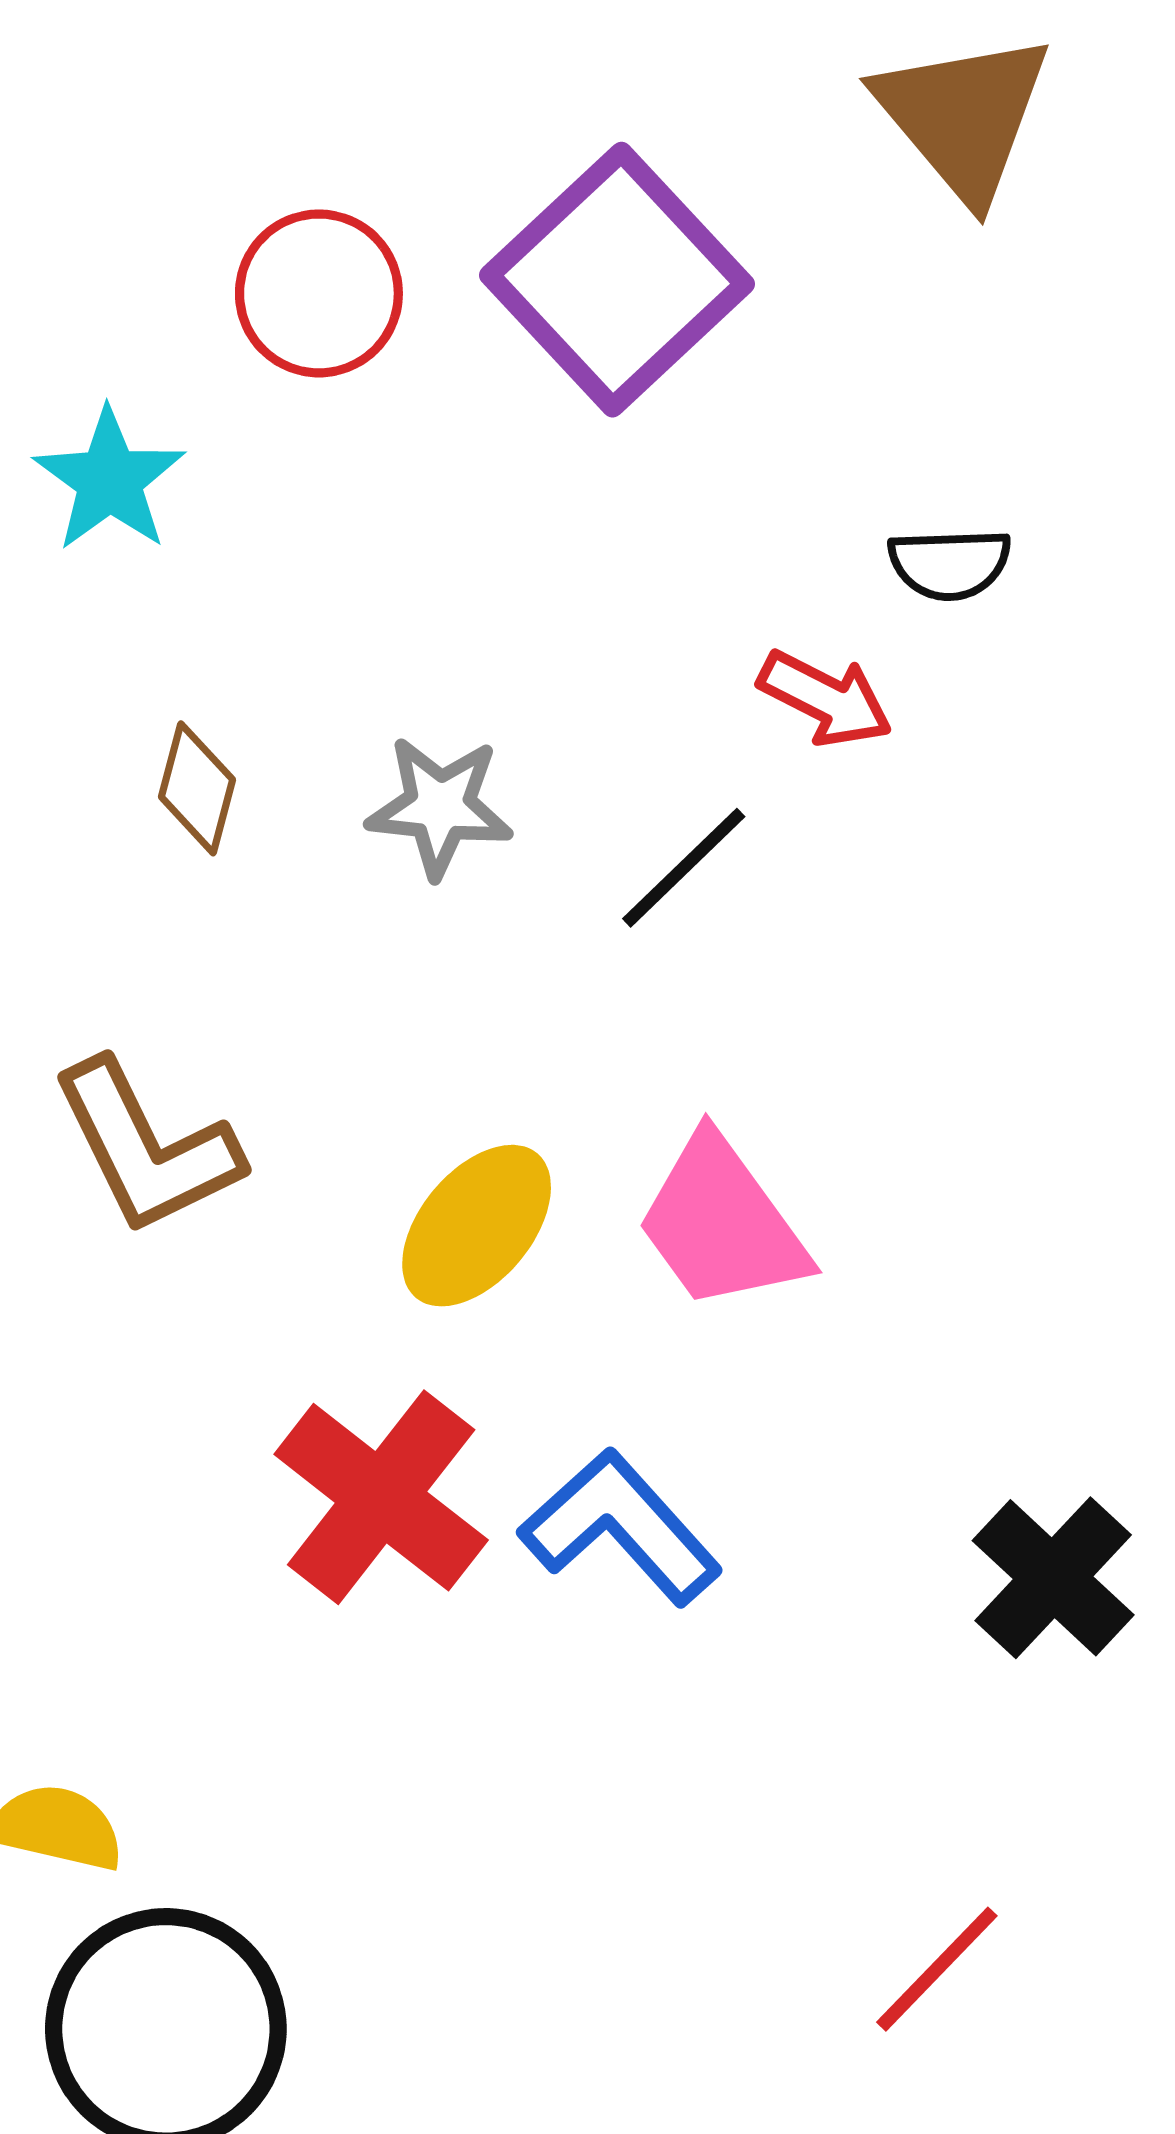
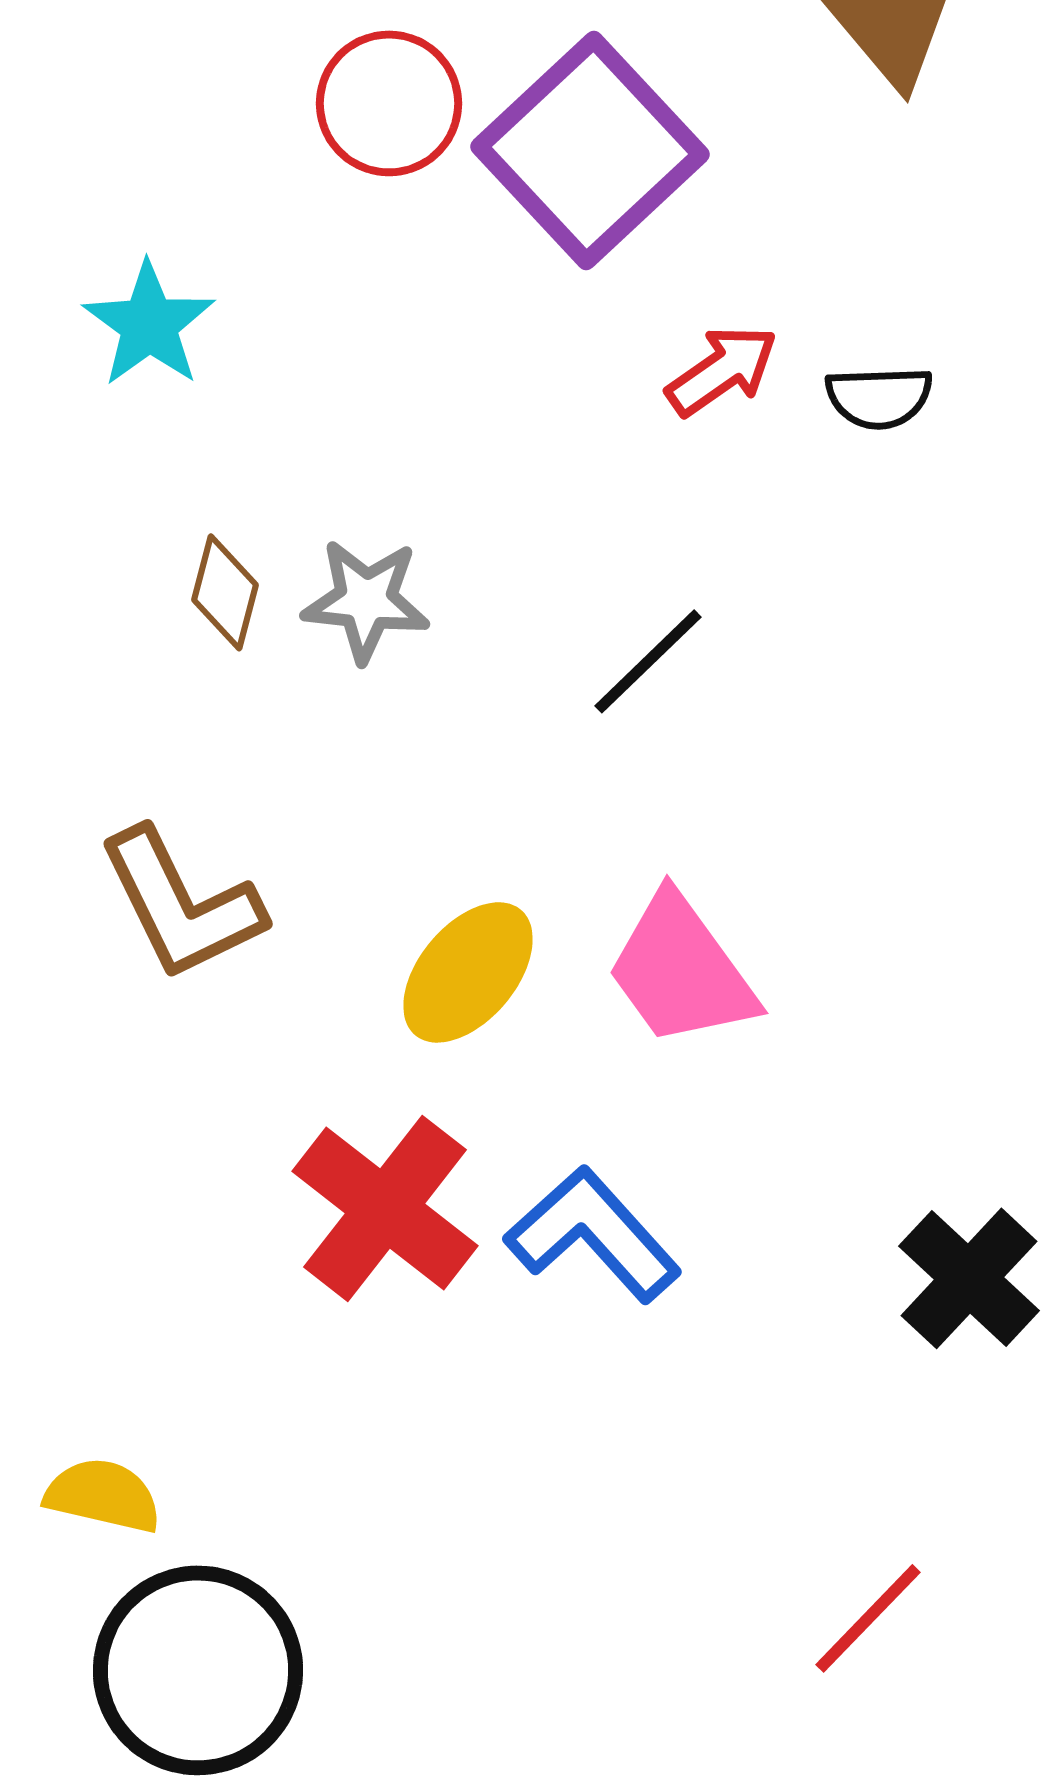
red circle: (319, 293) -> (389, 103), moved
red arrow: (825, 699) -> (722, 370), moved, turned -62
gray star: (440, 807) -> (366, 600), moved

